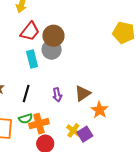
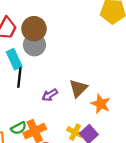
black line: (26, 93) -> (19, 77), moved
purple arrow: (57, 95) -> (50, 95), turned 80

